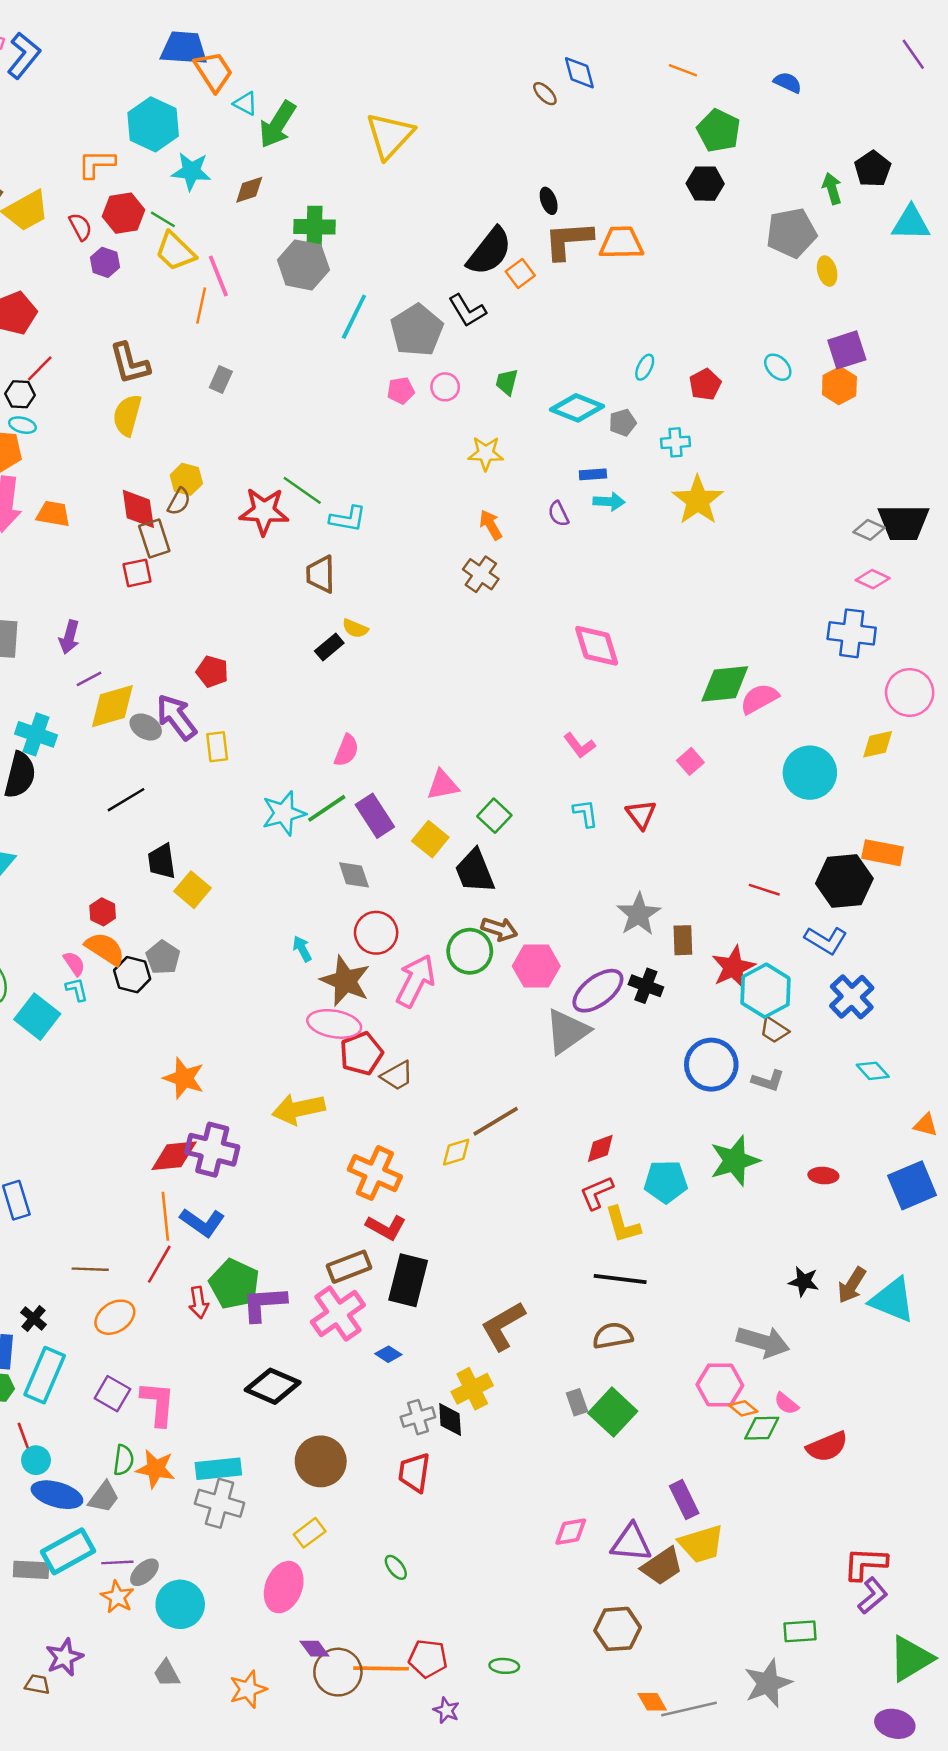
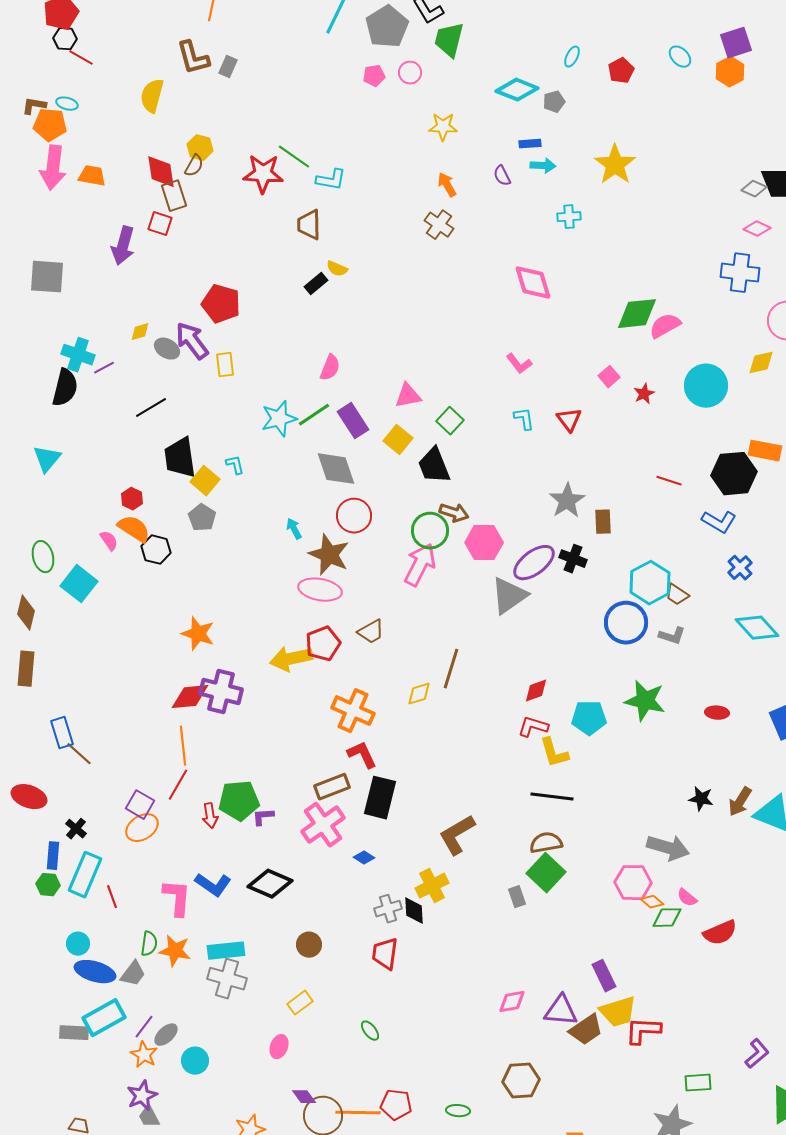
brown L-shape: (130, 363) -> (193, 58), moved
red line: (40, 368) -> (81, 58), turned 75
green trapezoid: (507, 382) -> (449, 40), moved, size x1.6
black hexagon: (20, 394) -> (65, 39), moved
cyan cross: (676, 442) -> (569, 217), moved
red square: (137, 573) -> (160, 224), turned 30
purple arrow: (69, 637) -> (123, 246), moved, size x1.4
red pentagon: (212, 672) -> (221, 304), size x1.5
purple line: (89, 679) -> (104, 368), moved
yellow diamond: (112, 706) -> (140, 332), size x0.5
black trapezoid: (162, 861) -> (180, 458), size x1.4
gray diamond: (354, 875) -> (336, 469), size x1.5
gray pentagon: (163, 957) -> (202, 518), moved
red star: (733, 967) -> (644, 394), moved, size x0.6
pink arrow: (416, 981) -> (420, 565), moved
cyan L-shape: (77, 989) -> (235, 465), moved
cyan hexagon: (765, 991) -> (650, 583), moved
blue cross: (852, 997) -> (740, 568), size x0.7
red pentagon: (361, 1054) -> (323, 644), moved
cyan diamond: (873, 1071) -> (757, 628), size x1.6
brown line: (496, 1121) -> (451, 669), turned -42
green star: (735, 1161) -> (645, 701), turned 30
red L-shape: (597, 1193) -> (533, 727), turned 40
blue L-shape: (202, 1222) -> (213, 885), moved
red L-shape: (386, 1227) -> (362, 755), turned -144
brown line: (90, 1269) -> (79, 754), moved, turned 40
green pentagon: (234, 1284) -> (239, 801), turned -30
purple L-shape: (264, 1304) -> (263, 817), size x0.6
purple square: (112, 1394) -> (140, 805), moved
green square: (613, 1412) -> (546, 873), moved
red line: (24, 1437) -> (112, 897), moved
brown circle: (321, 1461) -> (309, 945), size x0.6
purple line: (117, 1562) -> (144, 1027), turned -50
red L-shape: (865, 1564) -> (643, 1031), moved
pink ellipse: (284, 1587) -> (279, 1047), size x0.6
cyan circle: (180, 1604) -> (195, 1061), size x0.7
brown hexagon: (618, 1629) -> (521, 1081), moved
purple star: (64, 1657) -> (142, 1096), moved
gray trapezoid: (167, 1673) -> (149, 1117), moved

